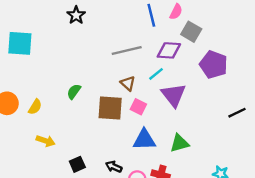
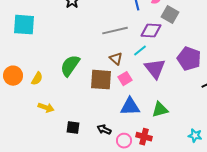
purple pentagon: (214, 65) -> (189, 59), moved
green semicircle: (74, 92) -> (70, 66), size x1.6
pink square: (138, 107) -> (125, 79), turned 32
black square: (77, 164) -> (73, 128), turned 32

